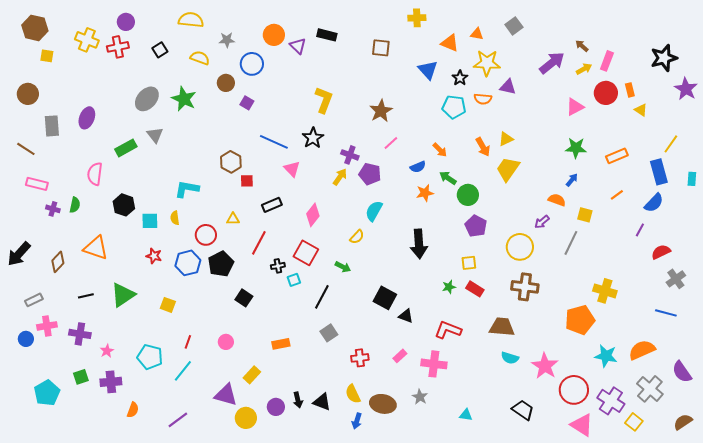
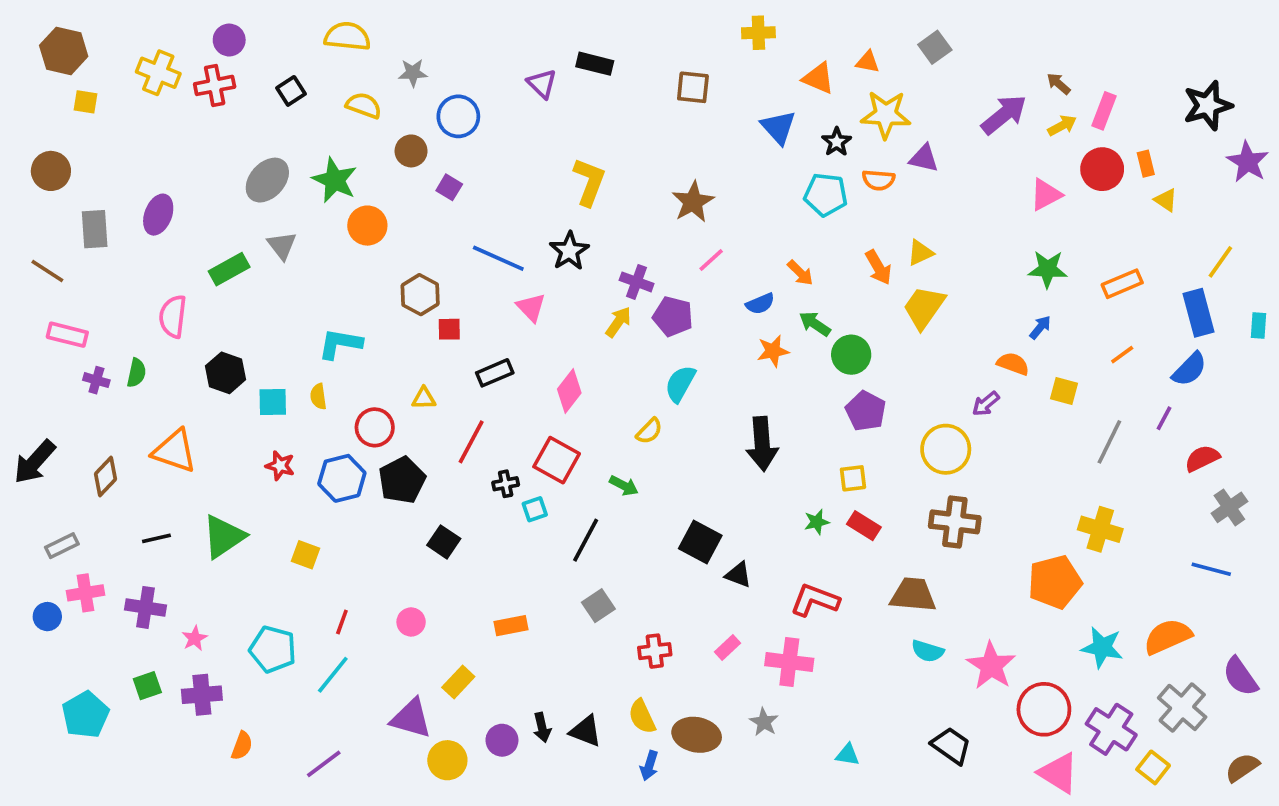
orange circle: (274, 35) -> (367, 226), moved
gray line: (571, 243) -> (1109, 442), moved

